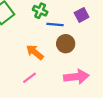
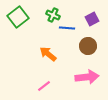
brown circle: (66, 44) -> (88, 46), moved
pink line: (29, 78) -> (44, 86), moved

